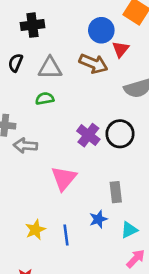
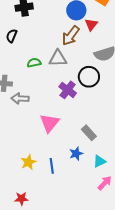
brown arrow: (93, 64) -> (71, 36), turned 105
gray triangle: (50, 68) -> (58, 58), moved
black circle: (120, 134) -> (89, 77), moved
gray rectangle: (116, 192) -> (89, 133), turned -35

